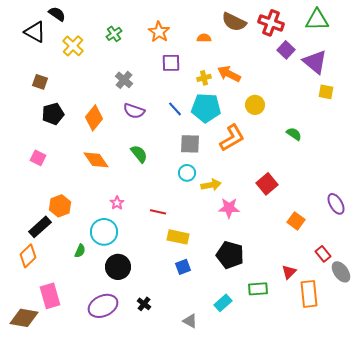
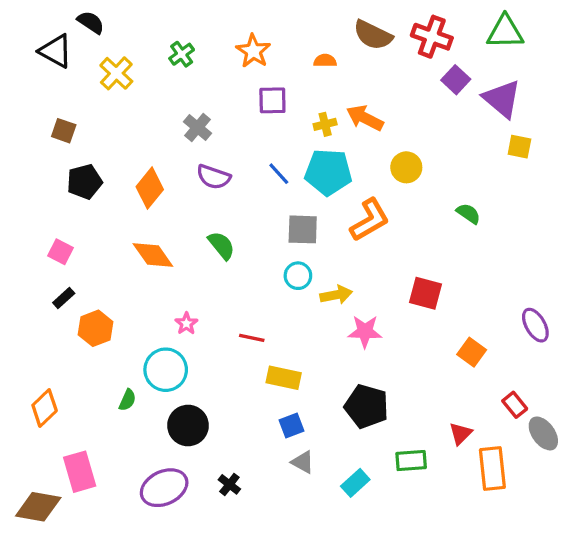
red square: (267, 184) -> (425, 293), turned -35
black rectangle: (40, 227) -> (64, 298), moved, size x0.6
gray triangle: (190, 321) -> (303, 462), moved

